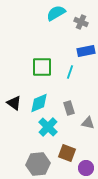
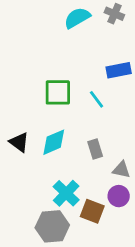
gray cross: (81, 22) -> (114, 14), moved
cyan line: (70, 72) -> (97, 99), turned -56
cyan cross: (48, 127) -> (66, 193), moved
purple circle: (86, 168) -> (119, 196), moved

